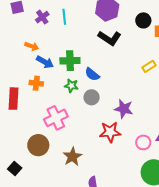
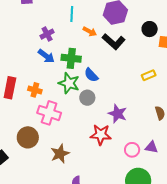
purple cross: (42, 17) -> (47, 34), moved
orange arrow: (32, 46) -> (90, 31), moved
orange cross: (36, 83) -> (35, 90), moved
green star: (71, 86) -> (69, 83), size x1.5
pink cross: (56, 118) -> (49, 113), turned 35

